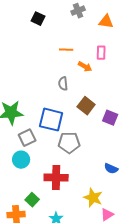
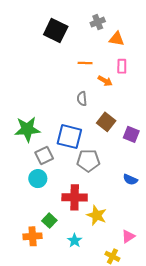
black square: (38, 19) -> (56, 30), size x1.6
orange triangle: (106, 22) -> (117, 39), moved
blue semicircle: (111, 169) -> (130, 180), moved
yellow star: (93, 198) -> (97, 215), moved

